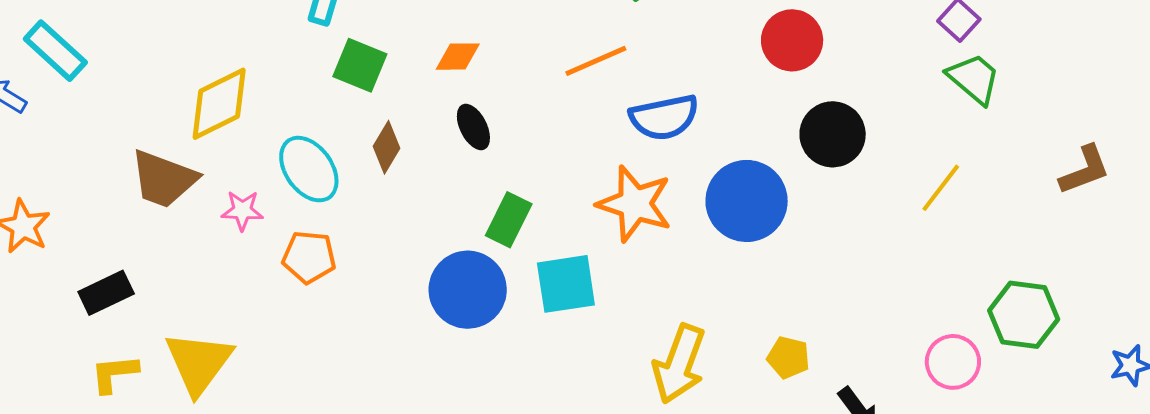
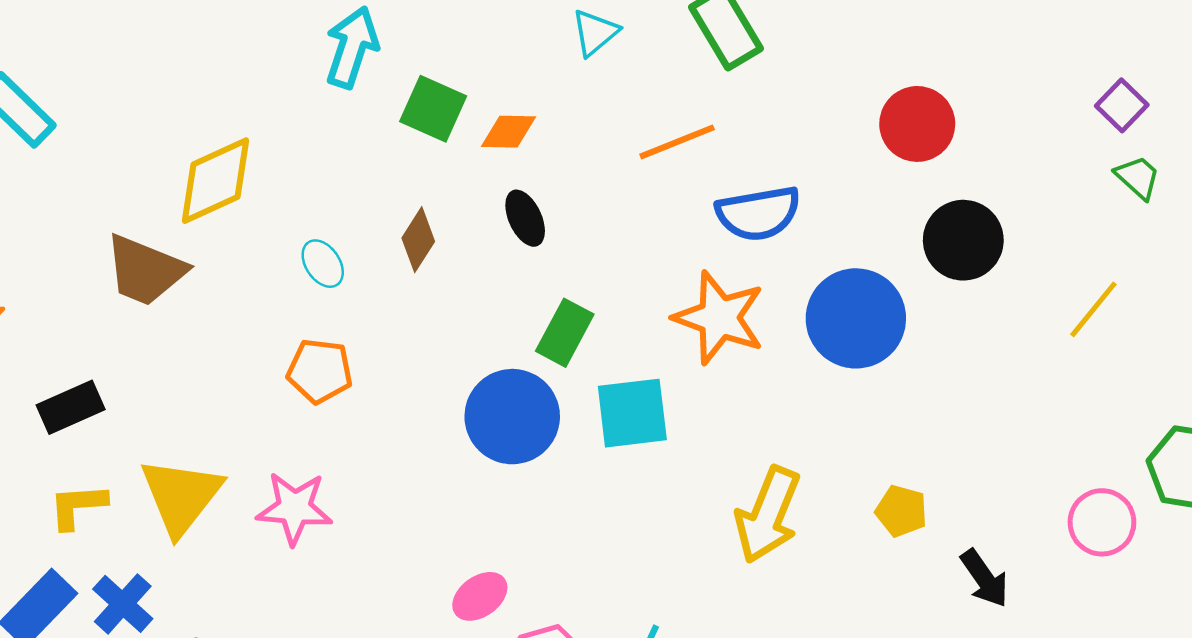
green square: (360, 65) -> (433, 109), moved
green trapezoid: (974, 79) -> (1138, 177), size x0.7
cyan ellipse: (309, 169) -> (323, 264), size x0.6
pink star: (242, 210) -> (294, 508), moved, size x1.5

